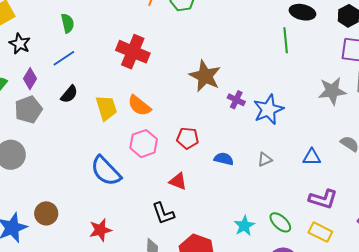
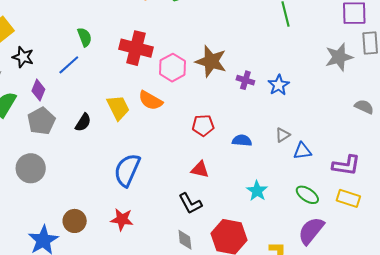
green semicircle: (68, 23) -> (85, 37), moved
black semicircle: (69, 94) -> (83, 122), moved
blue star: (268, 109) -> (279, 85), size x0.7
pink hexagon: (144, 144) -> (173, 68), moved
blue triangle: (312, 157) -> (302, 151), moved
blue semicircle: (106, 171) -> (127, 170), turned 76
cyan star: (244, 226) -> (257, 191), moved
red star: (100, 230) -> (122, 219), moved, turned 30

